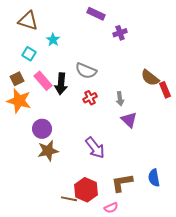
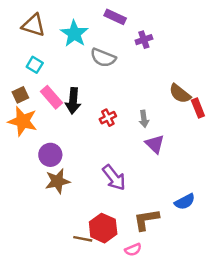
cyan star: (53, 40) -> (74, 34), moved, size x1.6
gray semicircle: (86, 71) -> (103, 58), moved
blue semicircle: (154, 178) -> (185, 202), moved, turned -108

